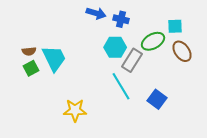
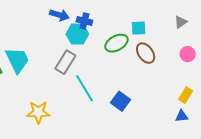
cyan hexagon: (115, 47) -> (77, 34), moved
gray rectangle: (132, 60) -> (65, 62), moved

